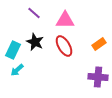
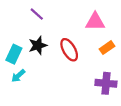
pink triangle: (65, 20) -> (95, 22), moved
black star: (35, 42) -> (38, 45), turned 30

